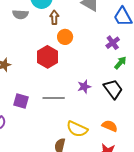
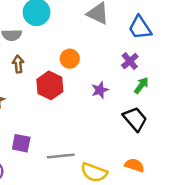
brown arrow: (54, 17) -> (18, 64), moved
purple star: (84, 87) -> (100, 90), moved
gray line: (54, 98) -> (61, 156), moved

